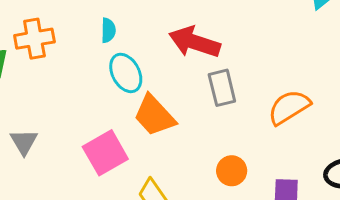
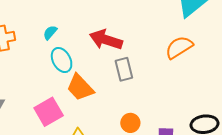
cyan semicircle: (108, 30) -> (50, 32), turned -140
orange semicircle: (289, 107) -> (179, 47), moved

